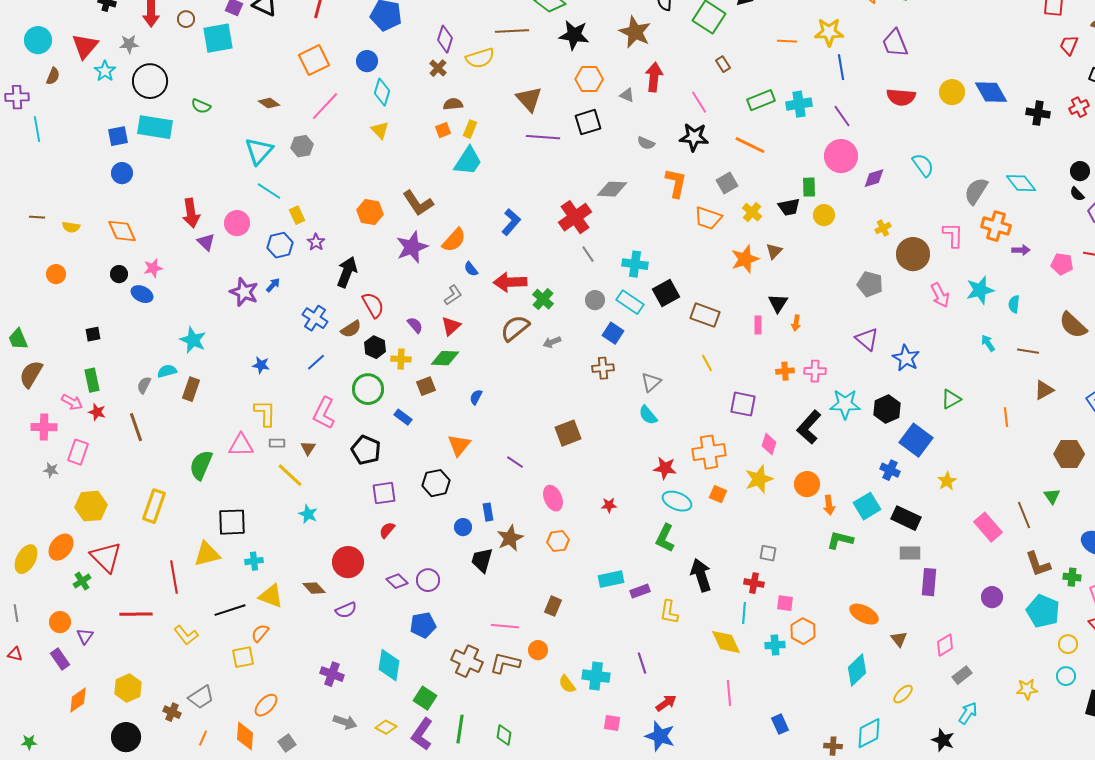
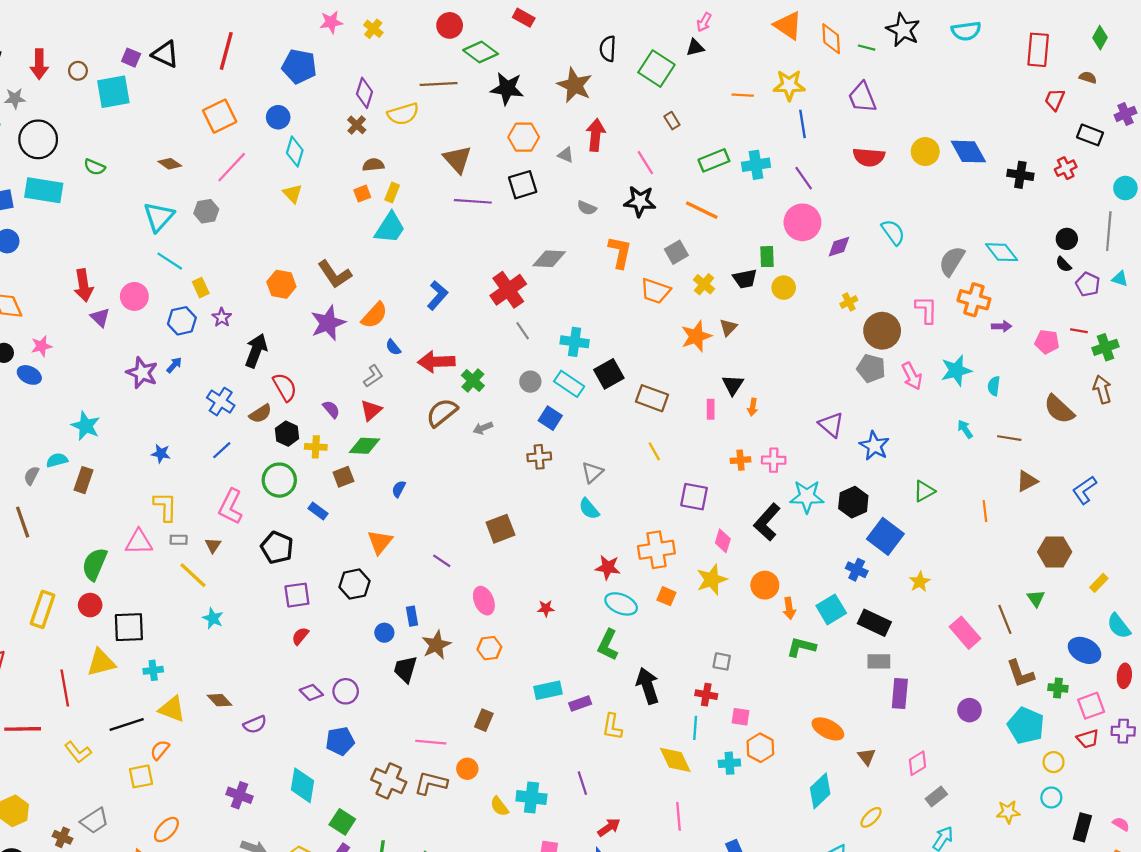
gray pentagon: (870, 284) -> (871, 368), moved
red circle: (348, 562) -> (90, 605), moved, size x0.7

